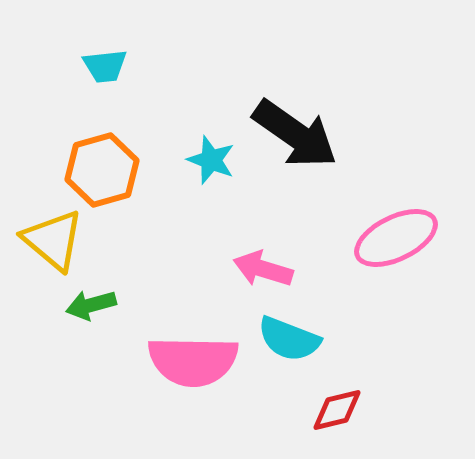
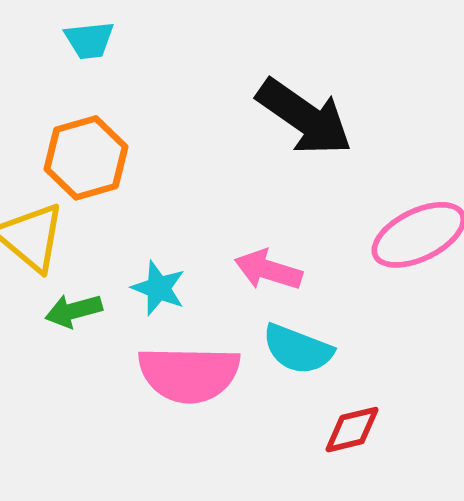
cyan star: (211, 160) -> (158, 288), moved

